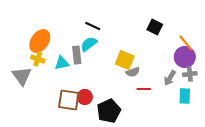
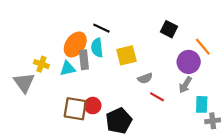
orange ellipse: (40, 41) -> (75, 44), moved
cyan semicircle: (89, 44) -> (97, 48), turned -60
purple circle: (185, 57) -> (189, 62), moved
yellow square: (125, 60) -> (126, 55), moved, turned -36
gray cross: (190, 74) -> (213, 121), moved
red line: (144, 89) -> (157, 97), turned 32

